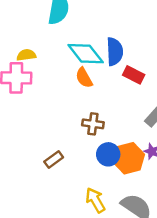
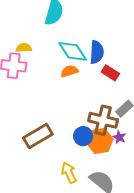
orange semicircle: (84, 78) -> (69, 71), turned 96
brown cross: (93, 124) -> (103, 120), moved, size x1.6
brown rectangle: (54, 160) -> (38, 136), size x1.8

